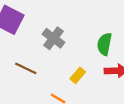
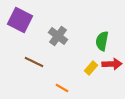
yellow rectangle: (78, 75) -> (91, 68), moved

